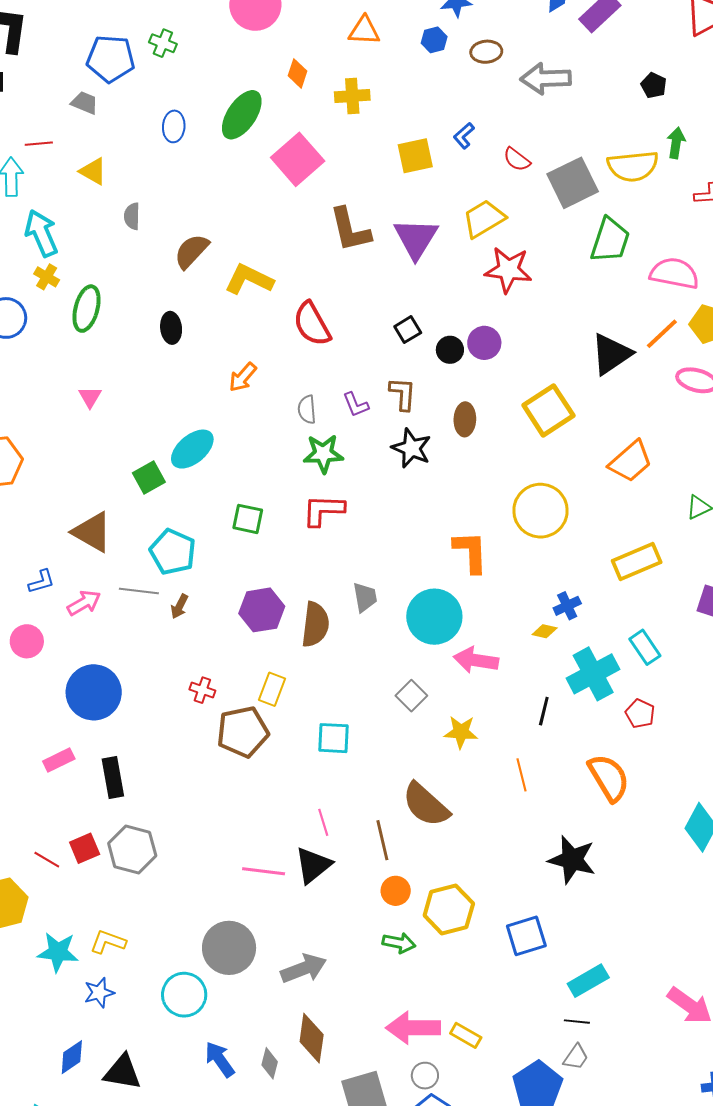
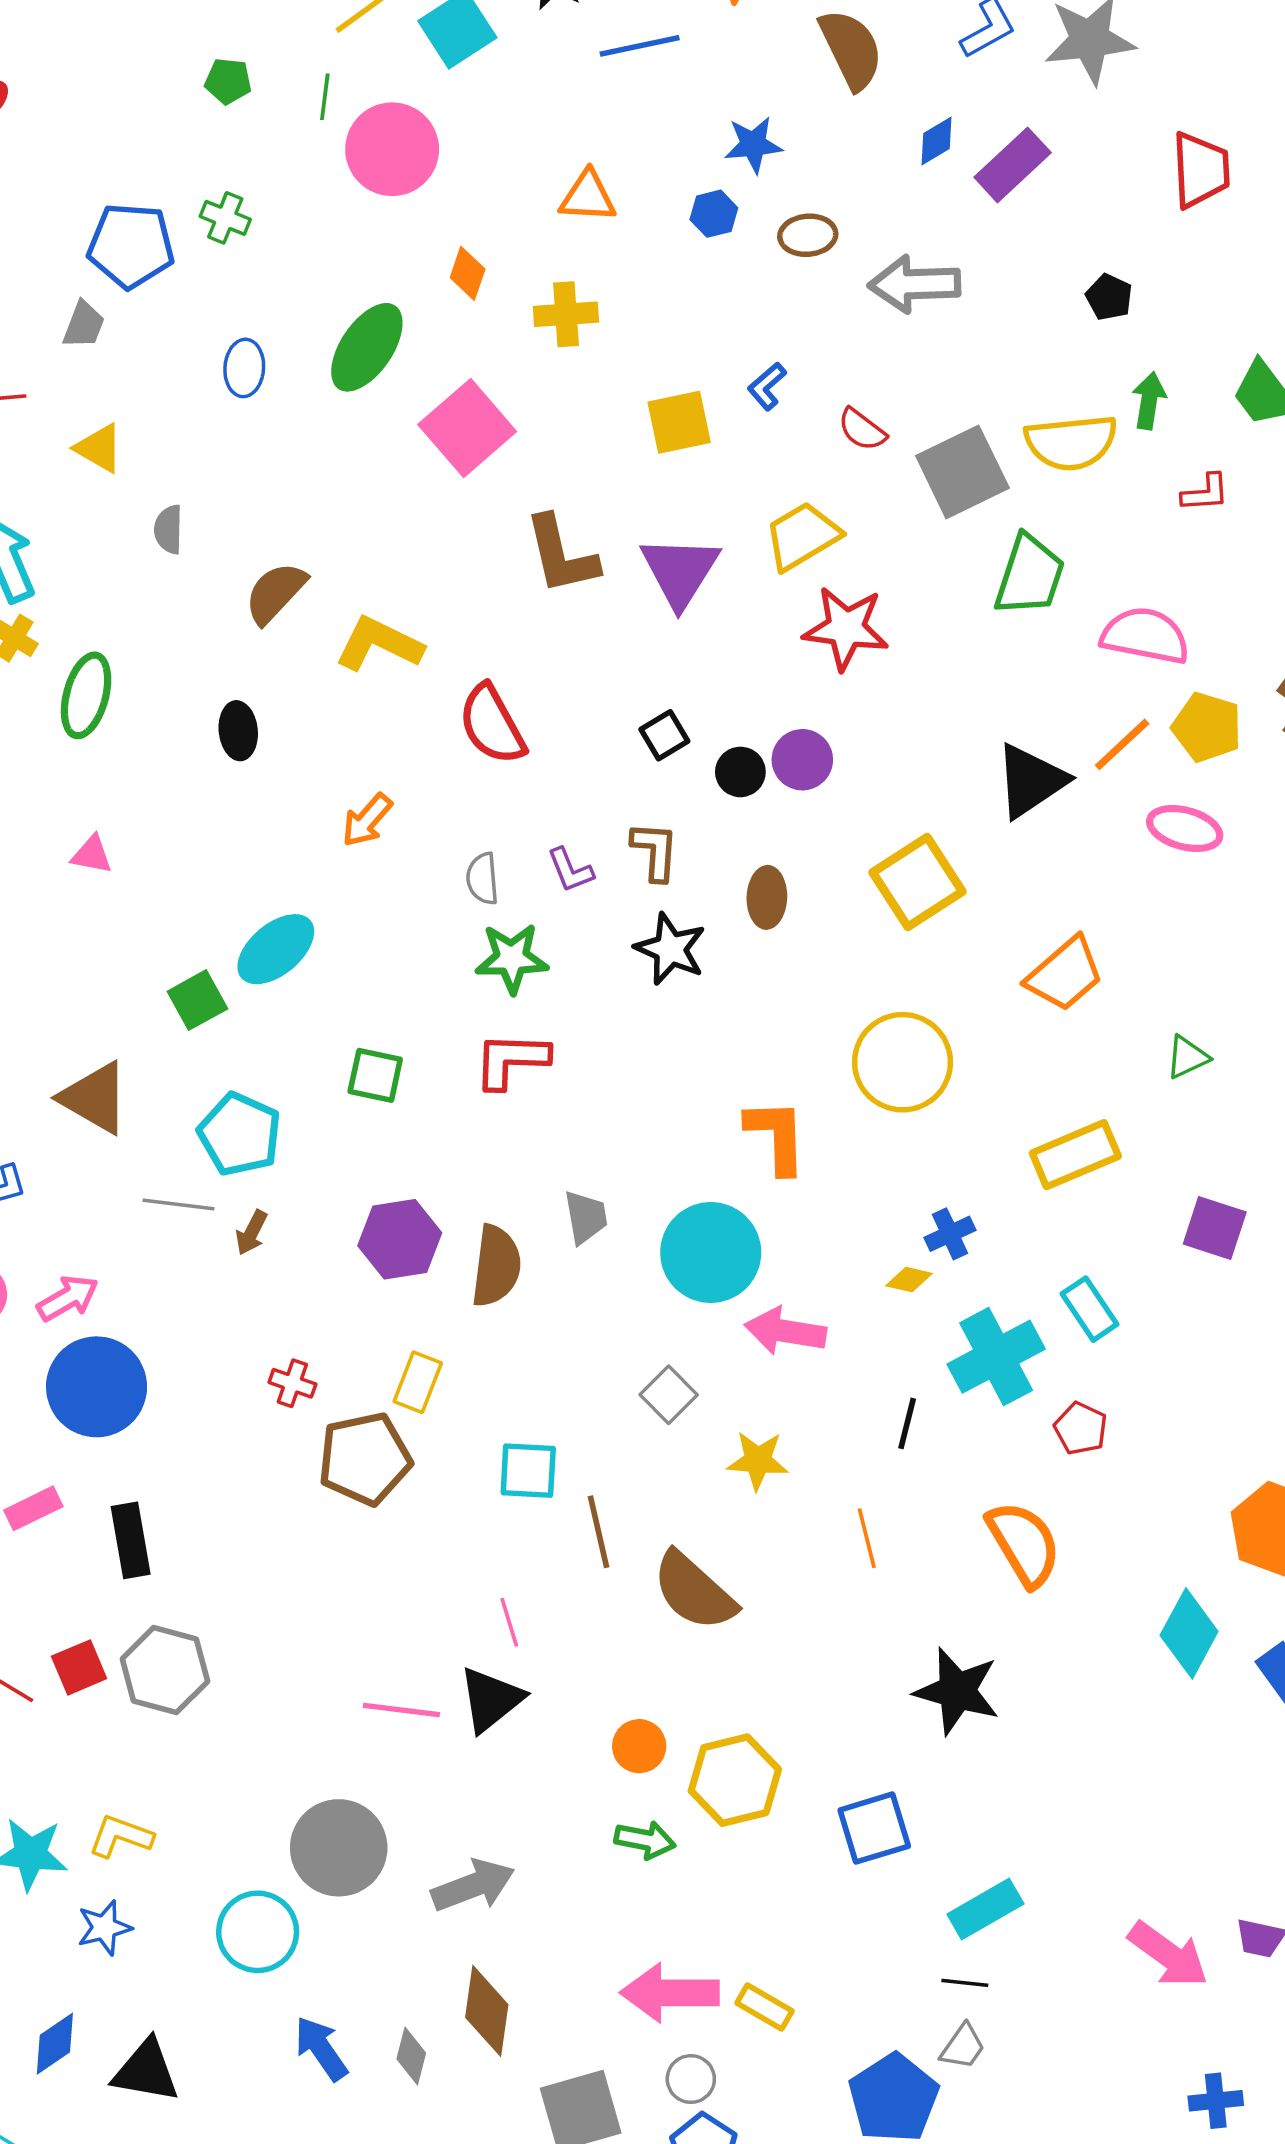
gray trapezoid: (84, 103) -> (84, 325), turned 88
pink triangle: (90, 397) -> (92, 855), turned -50
pink arrow: (84, 603) -> (68, 1298), moved
brown line: (382, 840) -> (599, 1532), moved

